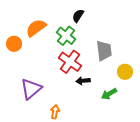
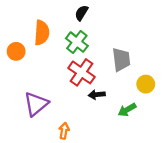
black semicircle: (78, 16) -> (82, 13), moved
orange semicircle: (36, 28) -> (42, 33), turned 130

